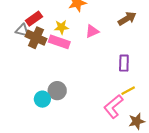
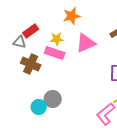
pink triangle: (92, 31) -> (86, 43), size x1.5
brown cross: (36, 38) -> (31, 64), moved

